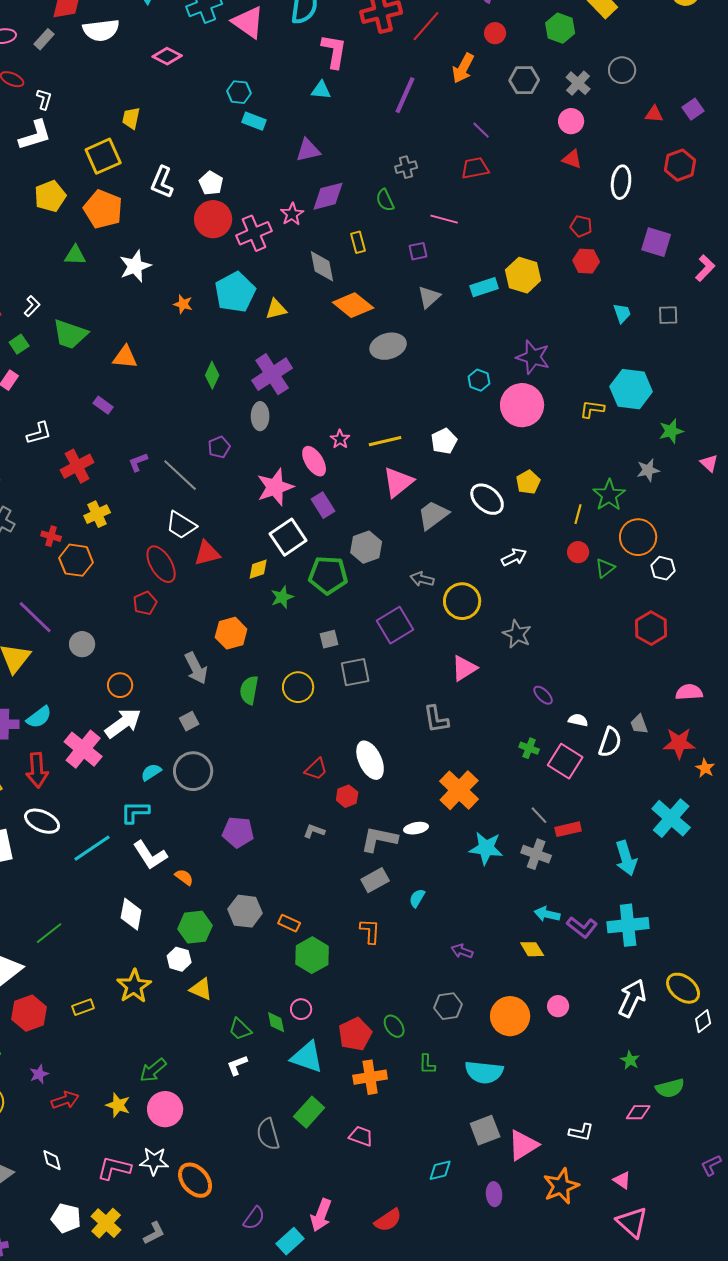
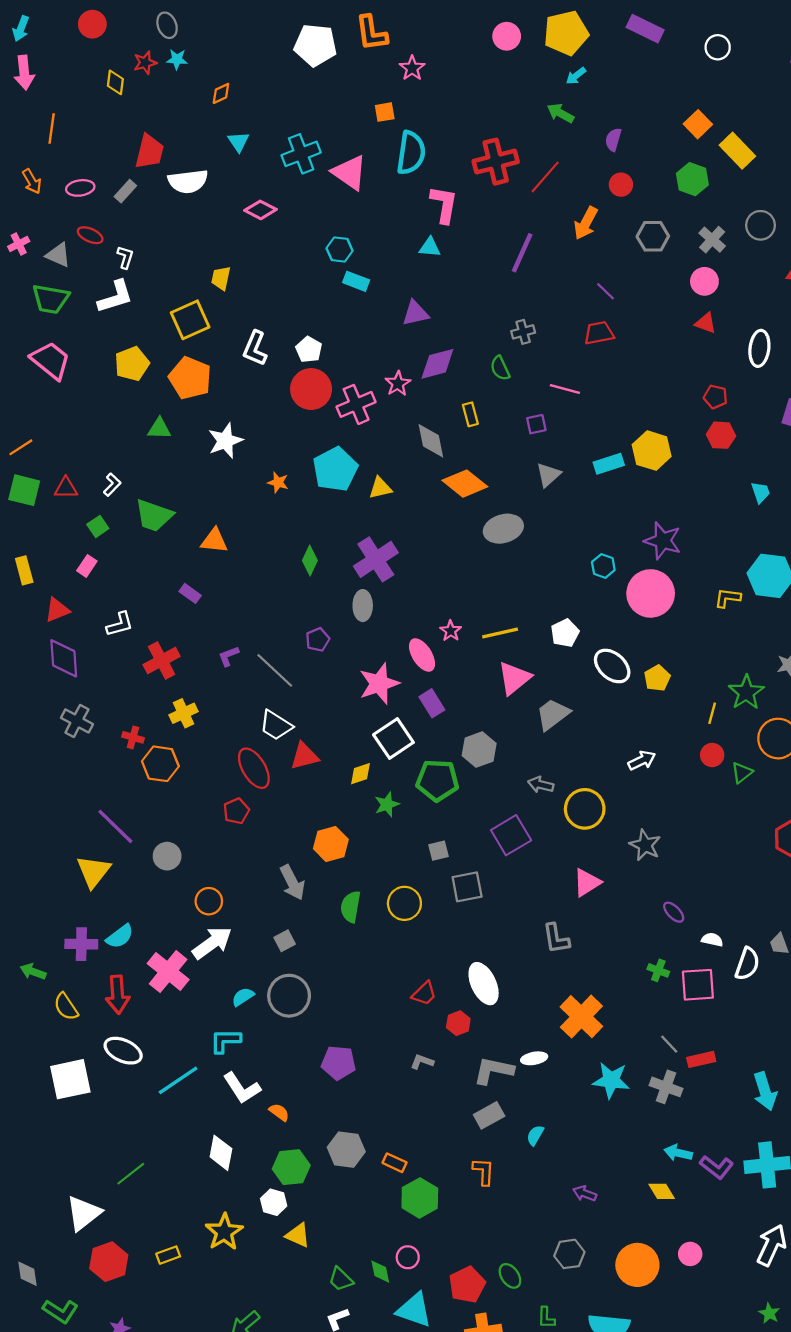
white ellipse: (487, 499) -> (612, 666), moved
pink square: (565, 761) -> (698, 985), turned -36

